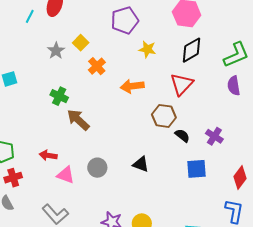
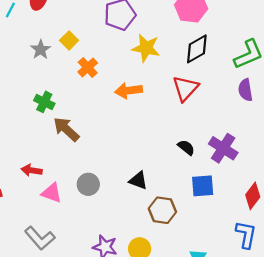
yellow star: (147, 49) -> (146, 48), size x1.4
brown hexagon: (164, 116) -> (162, 210), moved
purple cross: (214, 136) -> (223, 148), size x1.4

